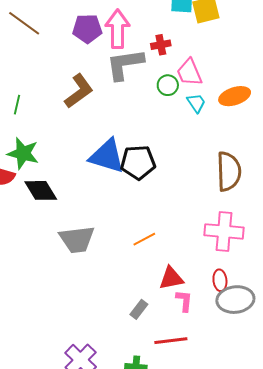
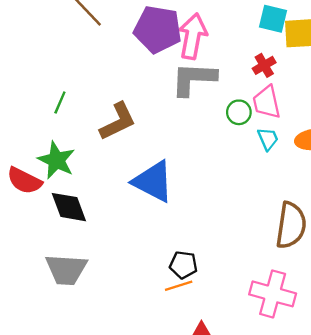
purple pentagon: (87, 29) -> (158, 29), size x1.4
red cross: (161, 45) -> (264, 65), moved, turned -30
brown L-shape: (79, 91) -> (118, 121), moved
black pentagon: (138, 162) -> (183, 265), moved, size x0.7
gray trapezoid: (77, 239) -> (66, 269), moved

